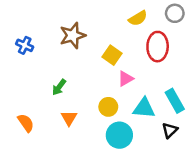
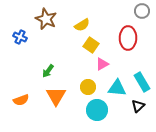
yellow semicircle: (138, 18) -> (82, 25), moved
brown star: (73, 35) -> (46, 19), moved, turned -30
orange triangle: (69, 118) -> (56, 96), size x1.5
orange semicircle: (26, 123) -> (21, 100), turned 105

